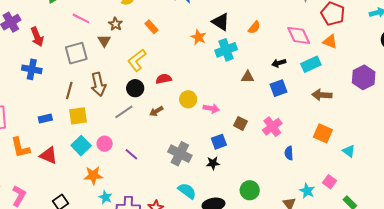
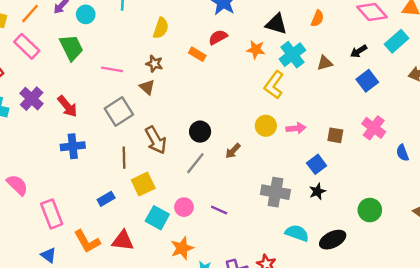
yellow L-shape: (137, 60) -> (274, 85), moved
brown triangle: (248, 77) -> (325, 63), moved
red semicircle: (164, 79) -> (218, 37), moved

